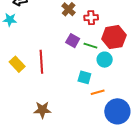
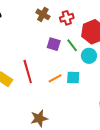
green line: (90, 46) -> (72, 45), turned 48
orange line: (98, 92) -> (55, 78), moved

